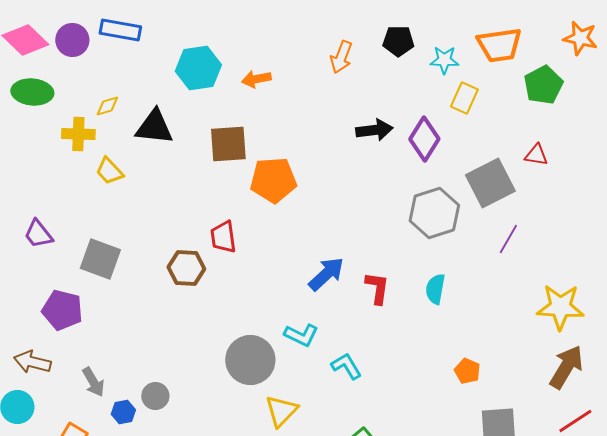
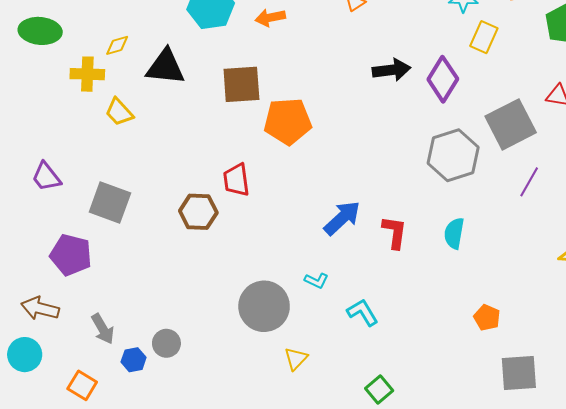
cyan L-shape: (301, 335) -> (316, 281), size x0.7
yellow triangle: (281, 411) -> (296, 359), size x0.7

